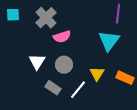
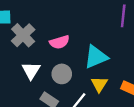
gray cross: (46, 18) -> (23, 35), moved
cyan triangle: (109, 41) -> (96, 57), moved, turned 30

